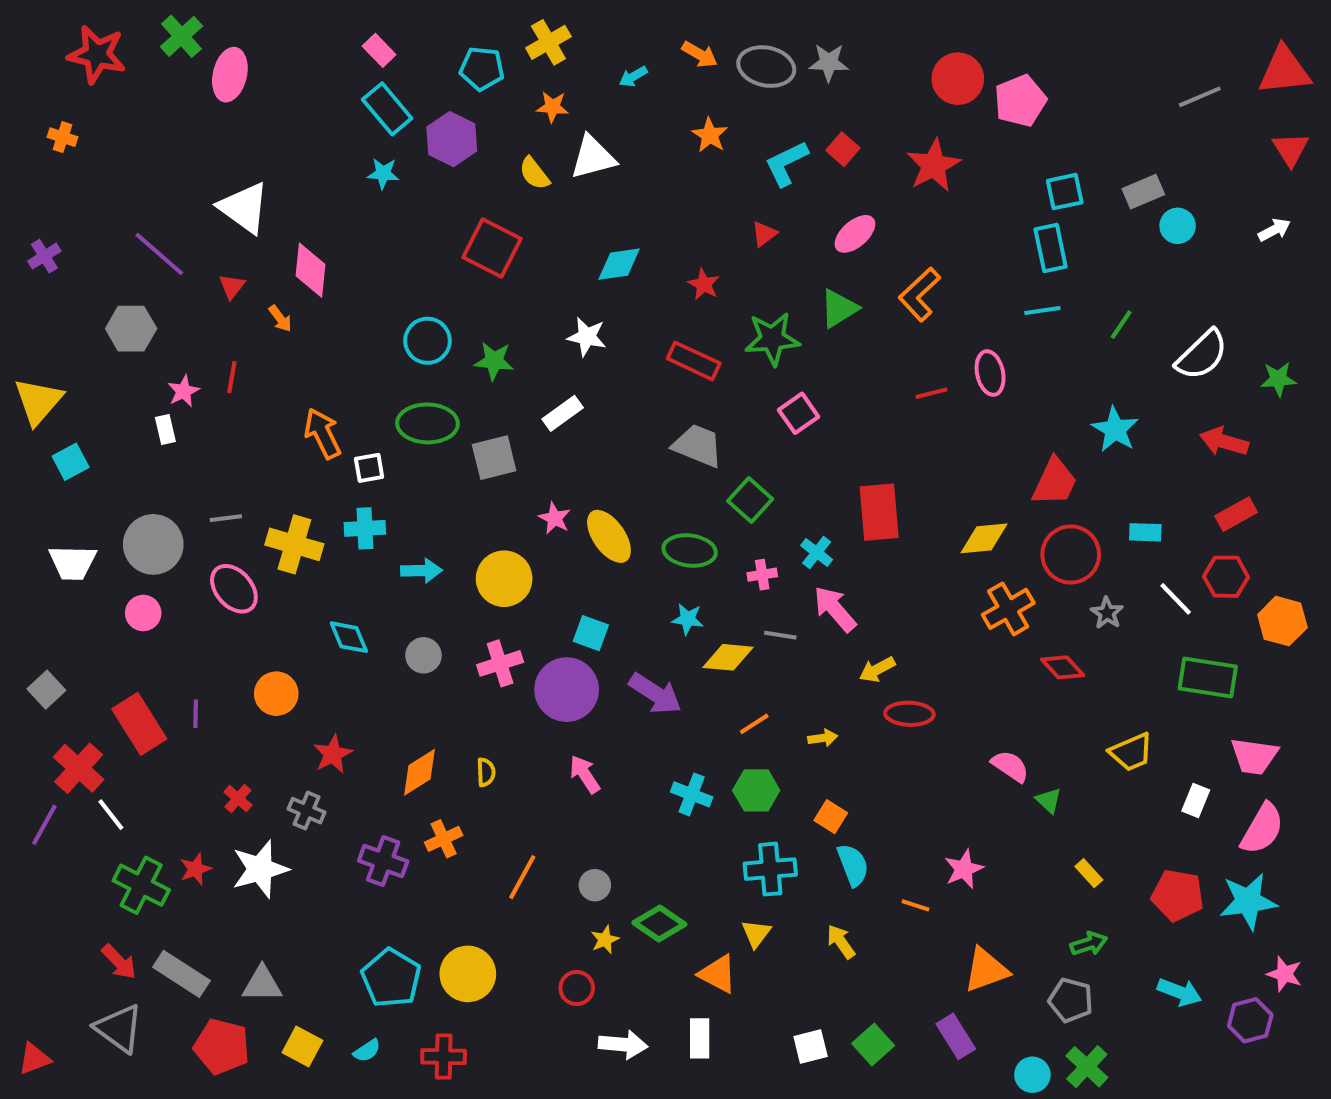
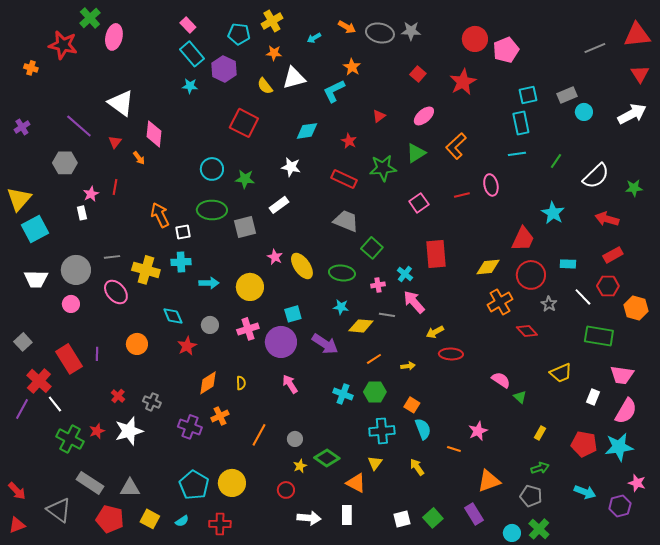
red star: (97, 54) -> (63, 45), moved
cyan L-shape: (786, 163) -> (334, 91), moved
white arrow: (1274, 230) -> (632, 114), size x1.8
pink square: (799, 413) -> (419, 203), moved
cyan square: (71, 462) -> (35, 229), size x1.5
cyan square: (591, 633) -> (293, 314), turned -36
red star: (333, 754) -> (187, 346), moved
yellow rectangle: (1089, 873) -> (540, 433), turned 72
red arrow: (119, 962) -> (17, 491), moved

